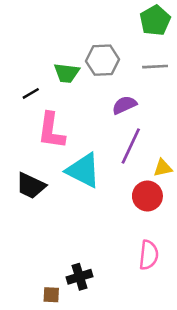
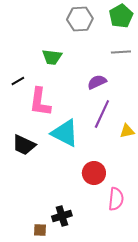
gray hexagon: (103, 60) -> (80, 19), moved
black line: (31, 93) -> (18, 81), moved
red circle: (147, 196) -> (94, 173), moved

